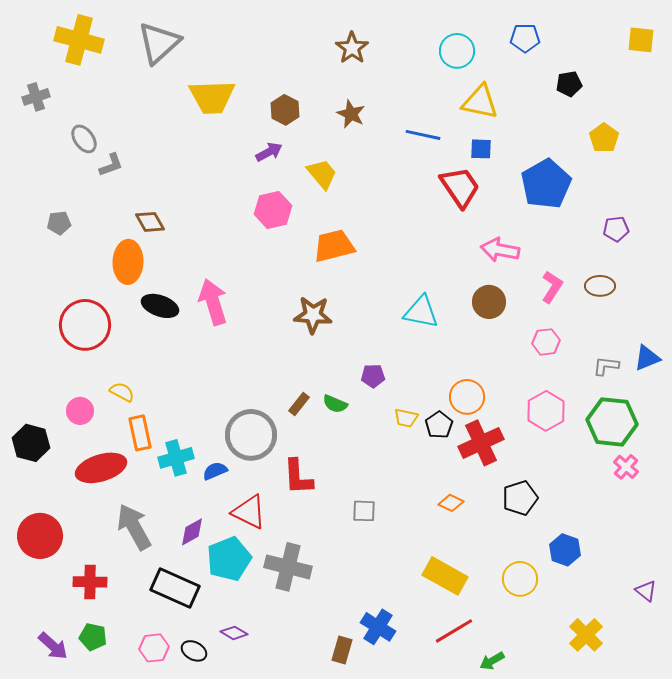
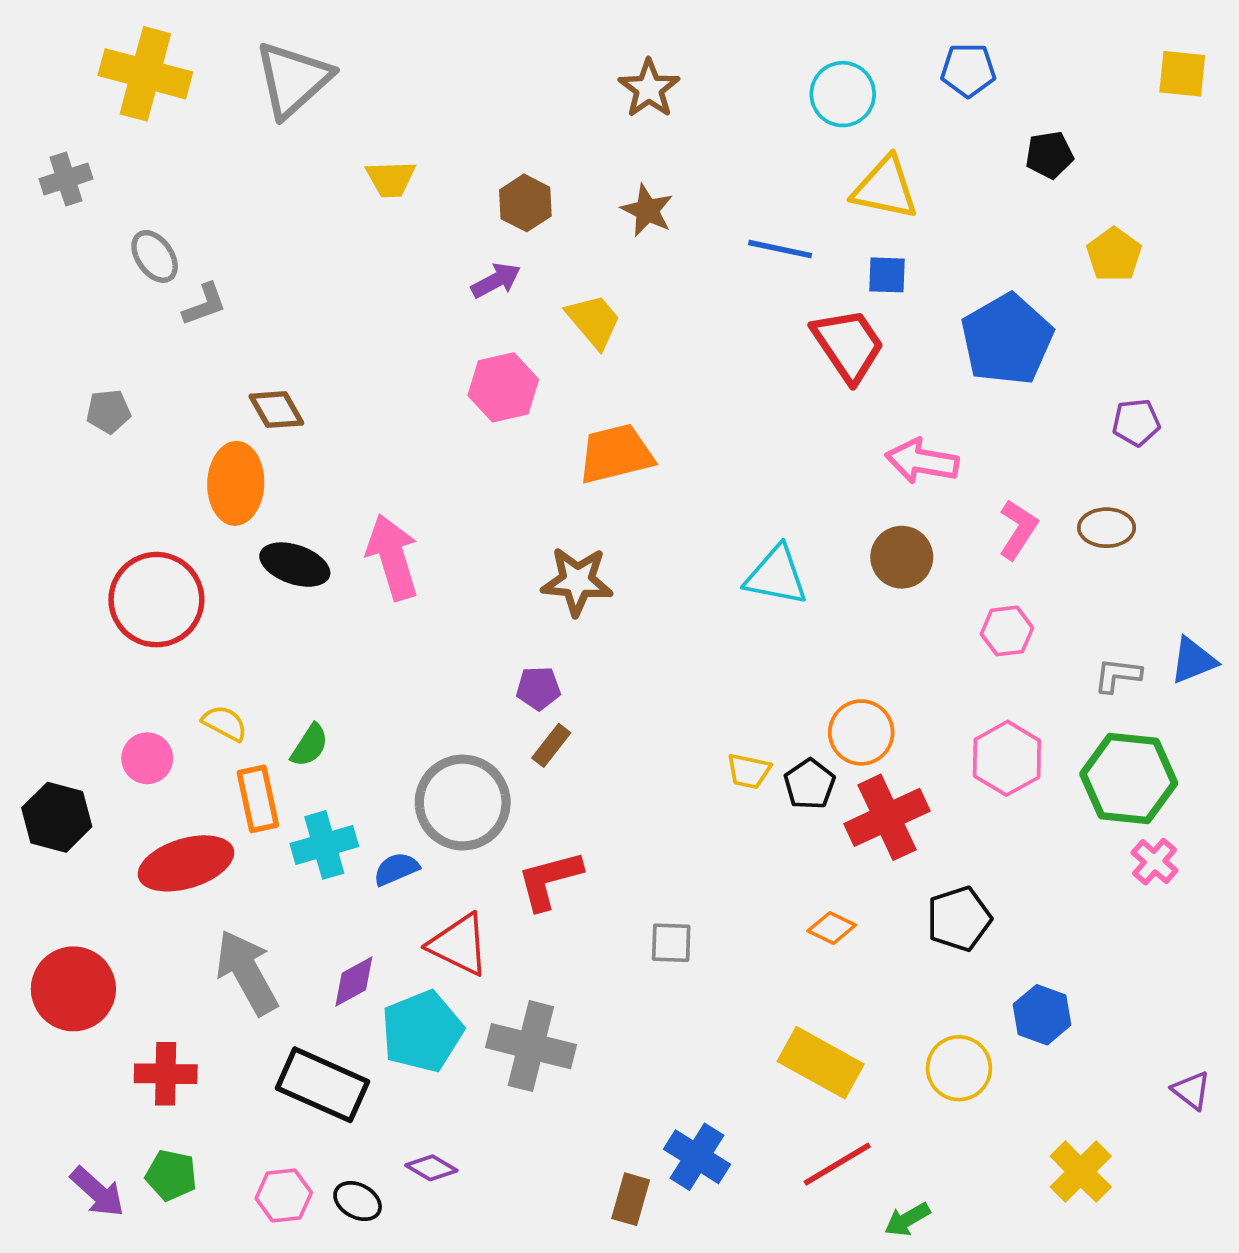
yellow trapezoid: (212, 97) -> (391, 179), size x0.6
purple pentagon: (373, 376) -> (538, 688), moved
green semicircle: (335, 404) -> (310, 745), moved, turned -80
red L-shape: (298, 477) -> (549, 880), turned 78

